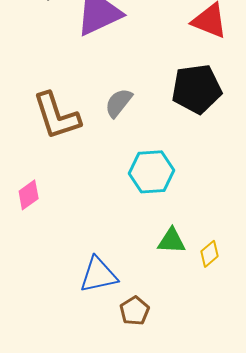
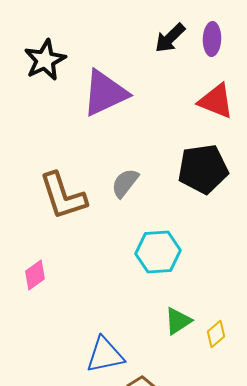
green triangle: (172, 241) -> (178, 321), turned -36

